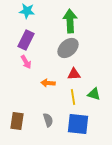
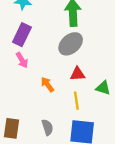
orange arrow: (48, 83) -> (47, 84), turned 48
green triangle: (94, 94) -> (103, 88), moved

